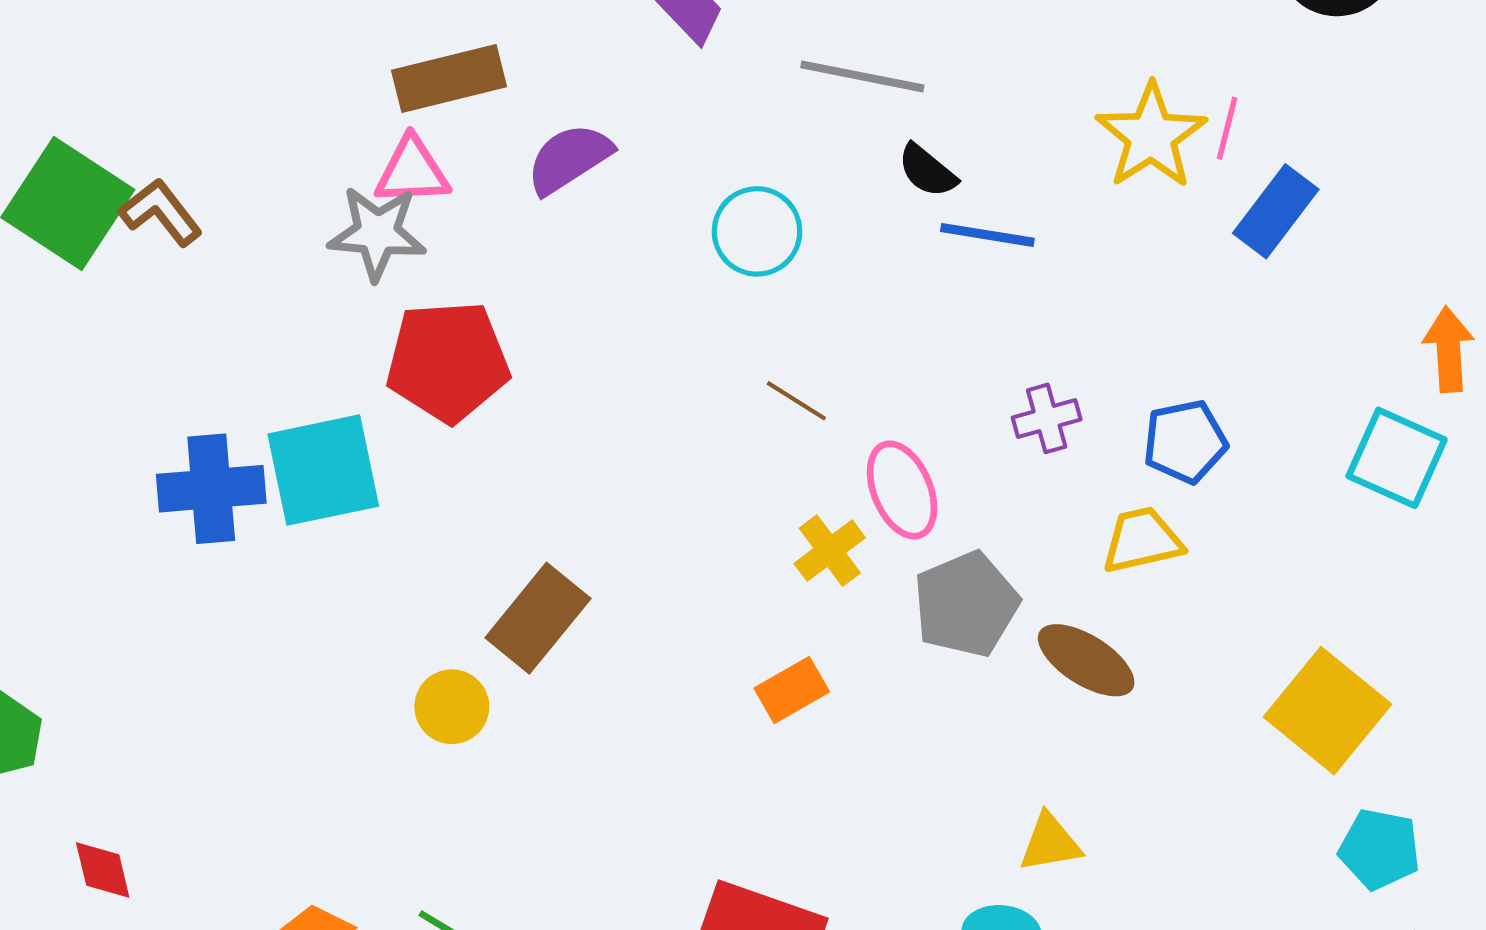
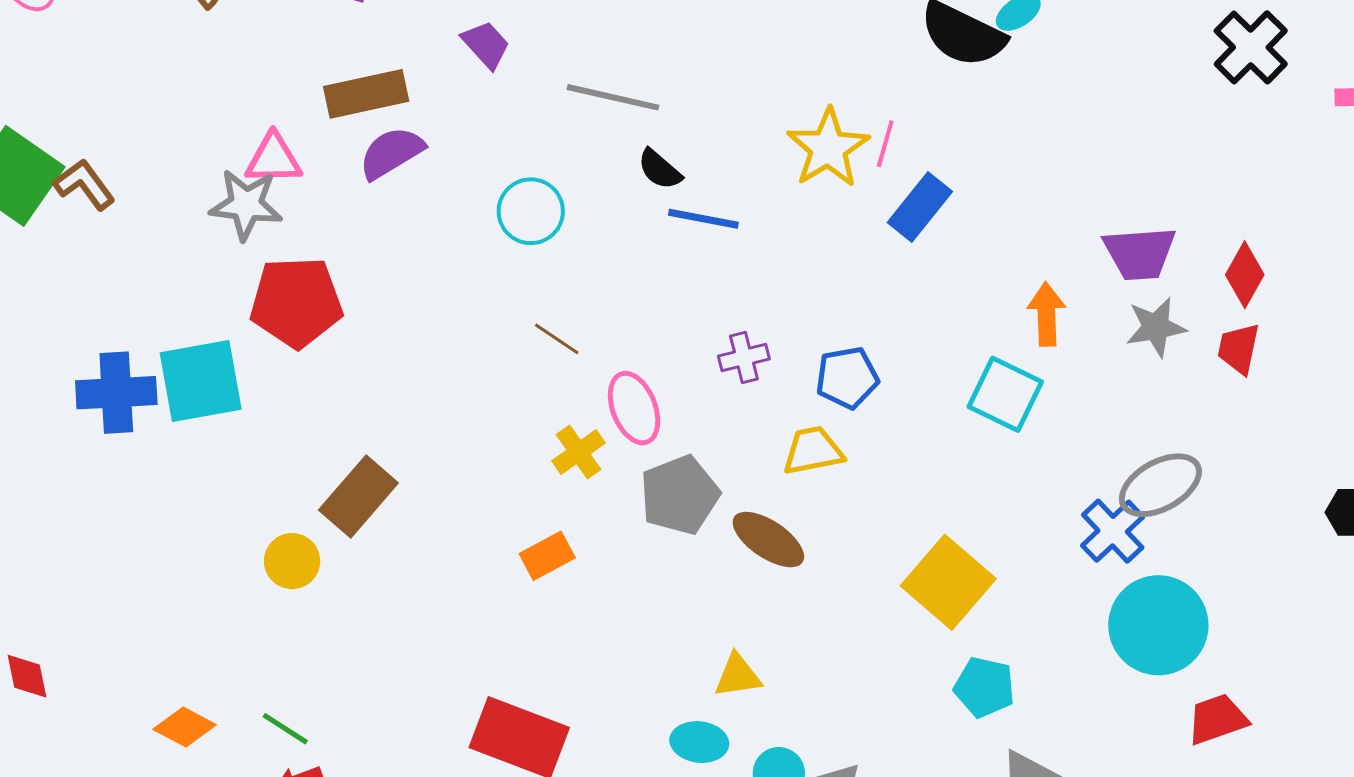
brown rectangle: (449, 79) -> (366, 94), moved

